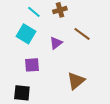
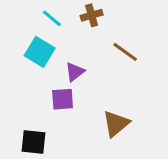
purple triangle: (56, 43) -> (75, 72), moved
purple square: (32, 65) -> (63, 99), moved

